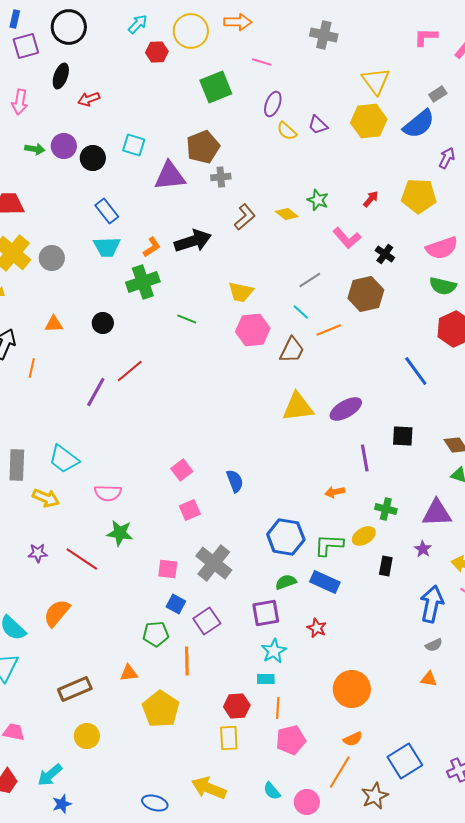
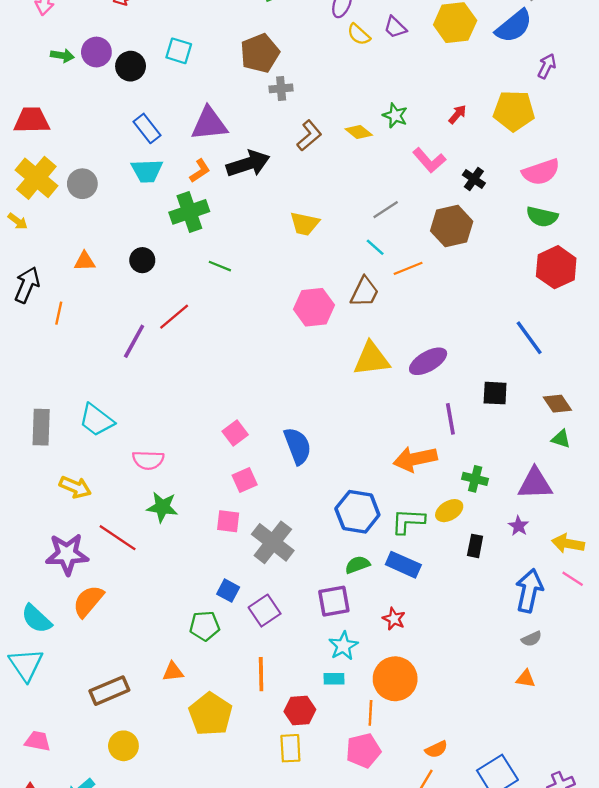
purple triangle: (170, 176) -> (209, 124), moved
green line: (187, 319) -> (220, 266), moved
pink hexagon: (253, 330) -> (314, 307), moved
blue line: (416, 371) -> (529, 338), moved
blue semicircle: (235, 481) -> (298, 446), size x1.4
orange arrow: (335, 492) -> (415, 459), size x1.8
yellow arrow: (46, 498) -> (75, 487), moved
purple star: (38, 553) -> (67, 554), moved, size x1.8
pink square: (168, 569) -> (228, 521), moved
orange line: (187, 661) -> (261, 674), moved
orange circle: (352, 689) -> (395, 679), moved
orange line: (278, 708) -> (370, 713), moved

